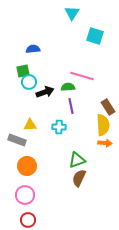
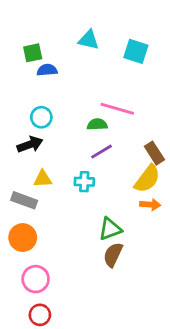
cyan triangle: (72, 13) -> (89, 40), moved, turned -49
green square: (23, 71) -> (33, 53), moved
black arrow: (45, 92) -> (30, 144), moved
purple line: (71, 106) -> (101, 152), turned 70
yellow semicircle: (103, 125) -> (147, 179), turned 40
orange circle: (27, 166) -> (23, 238), moved

